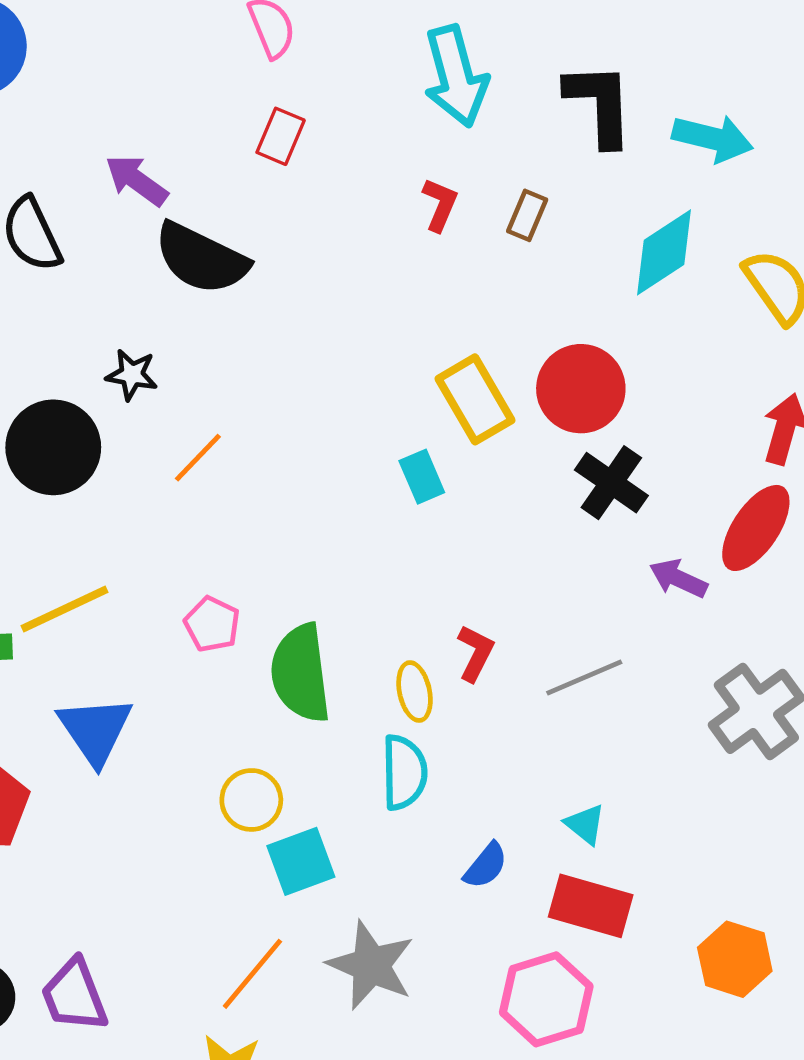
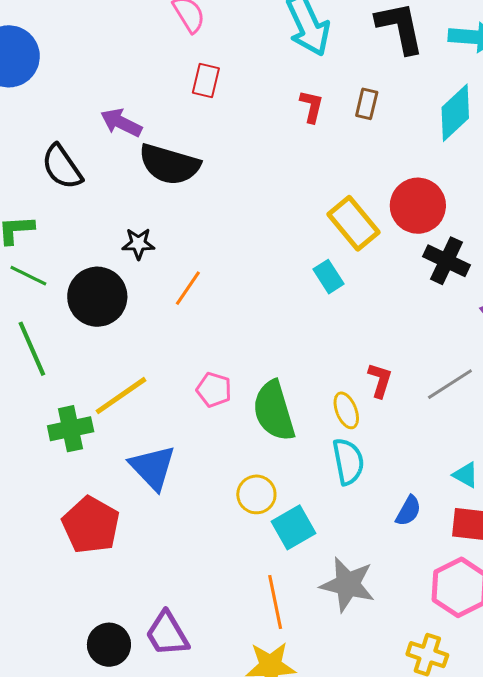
orange line: (252, 974) -> (275, 602), turned -42

